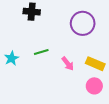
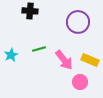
pink arrow: (68, 64) -> (64, 60), size x1.5
pink circle: (94, 86) -> (80, 82), moved

